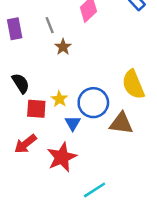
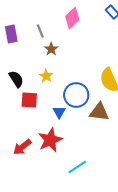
yellow star: (59, 99) -> (46, 76), moved
red arrow: (25, 144) -> (22, 147), moved

